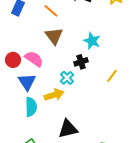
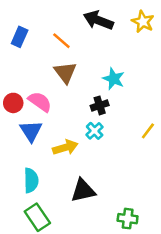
yellow line: (112, 76) -> (148, 131), moved
cyan cross: (67, 78) -> (95, 131), moved
cyan semicircle: (31, 107) -> (31, 180), moved

